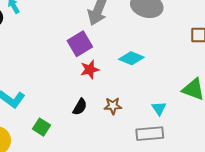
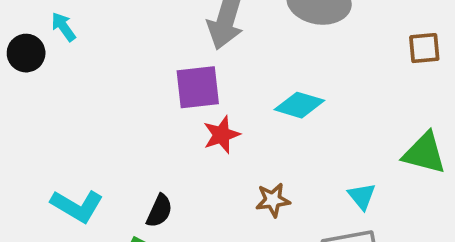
purple square: (80, 44) -> (198, 87), turned 30
black semicircle: (80, 107) -> (159, 211), moved

